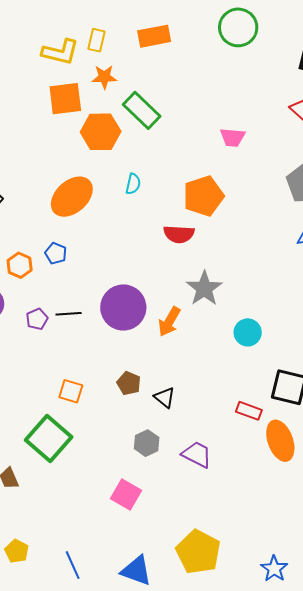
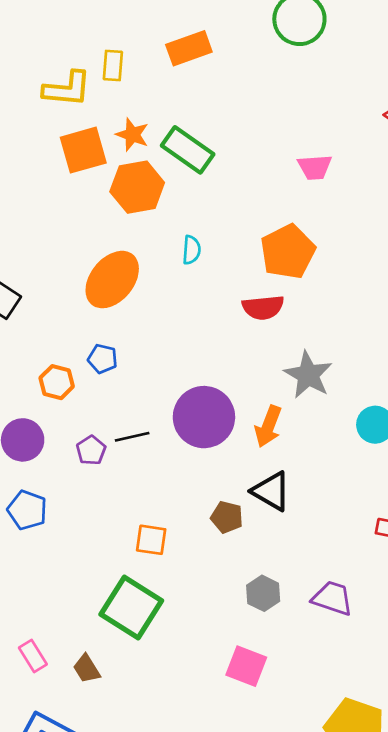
orange star: (104, 77) -> (132, 135), moved, turned 30
black triangle: (165, 397) -> (271, 491), moved, size x1.4

